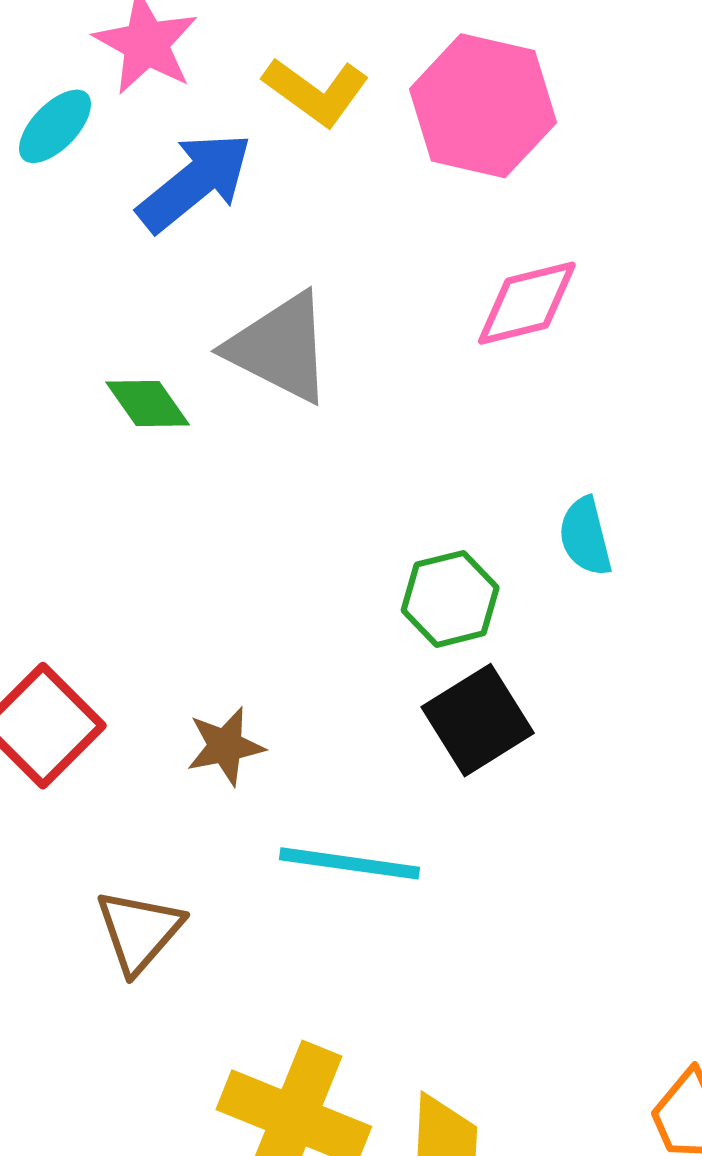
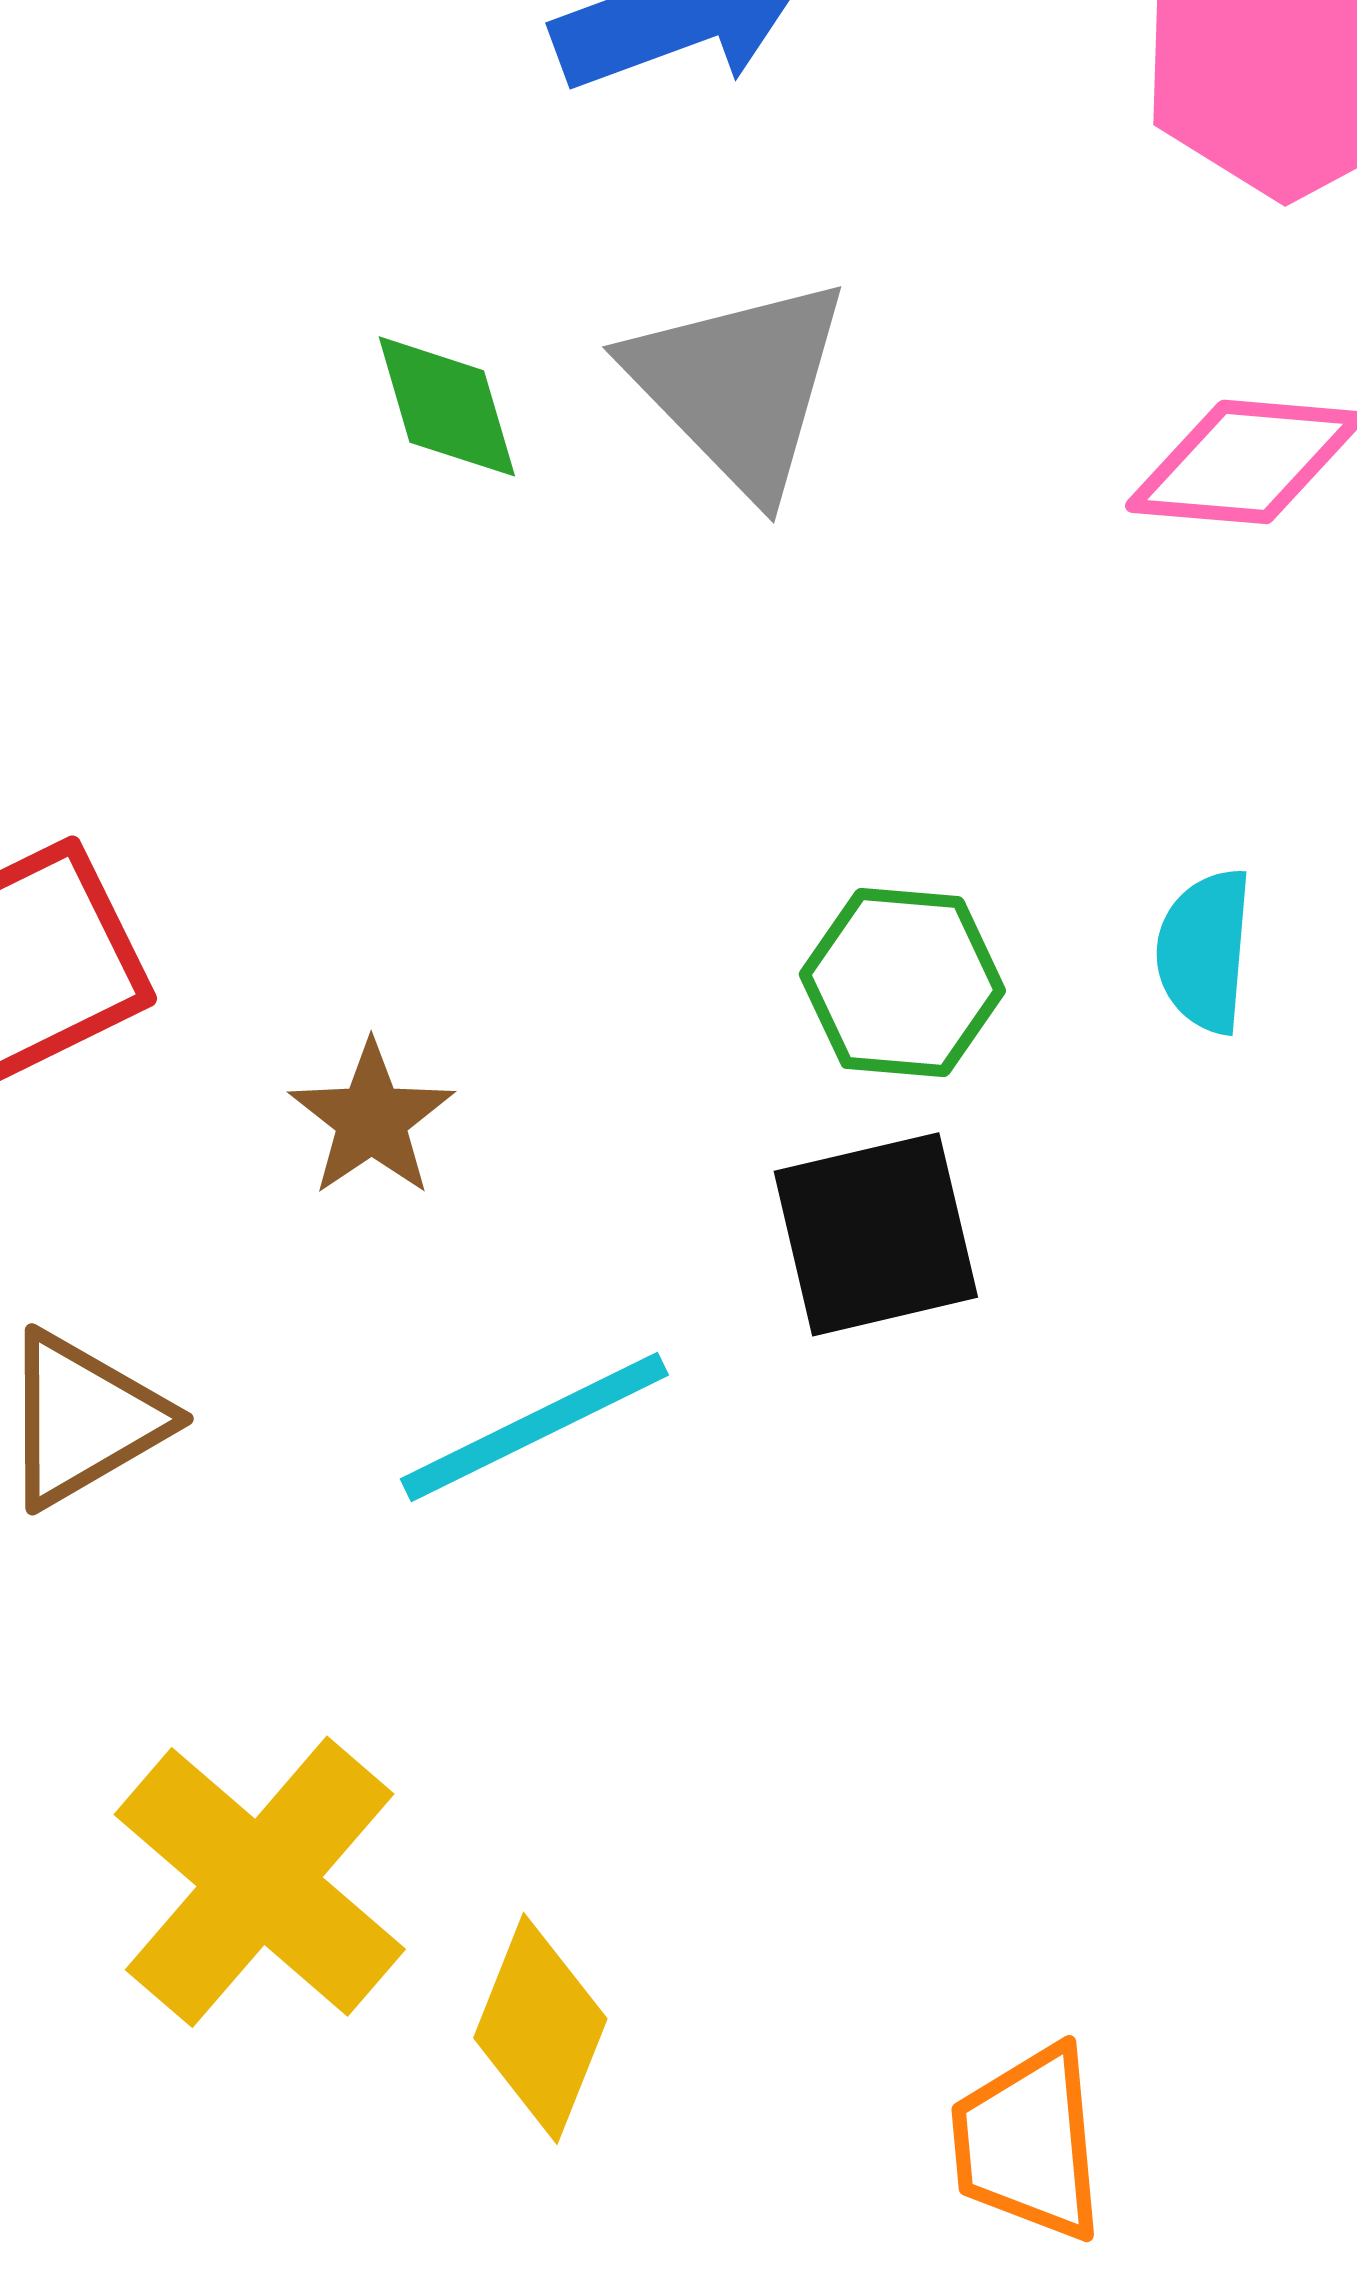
brown star: (225, 746) -> (372, 1119), turned 30
cyan line: (350, 863) -> (534, 1427), turned -53

